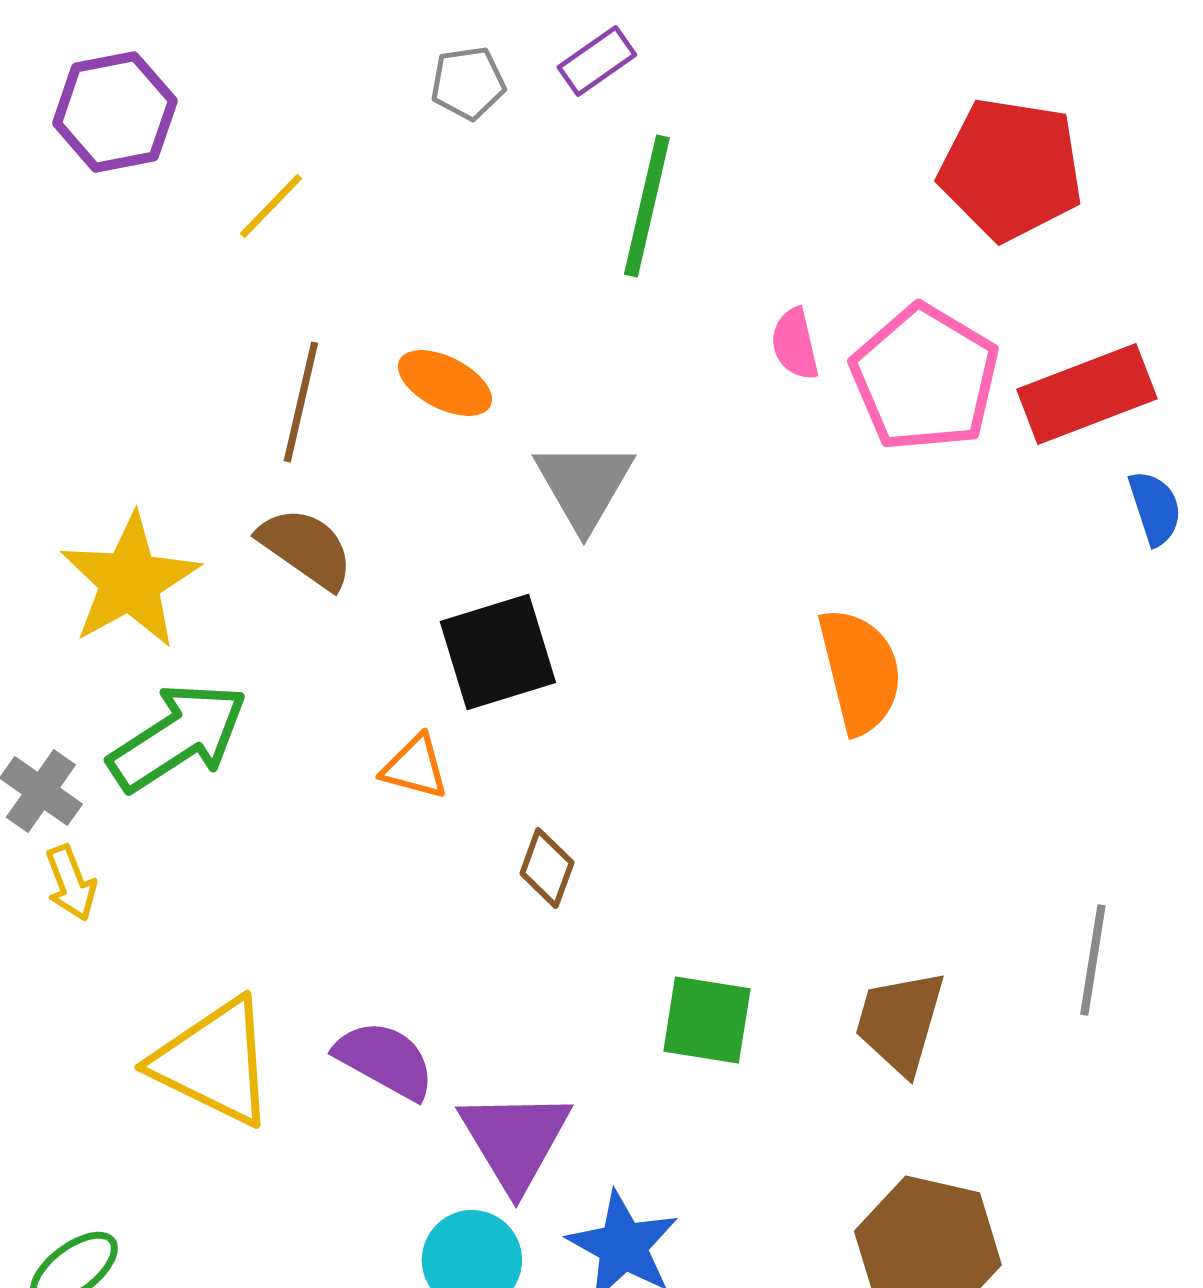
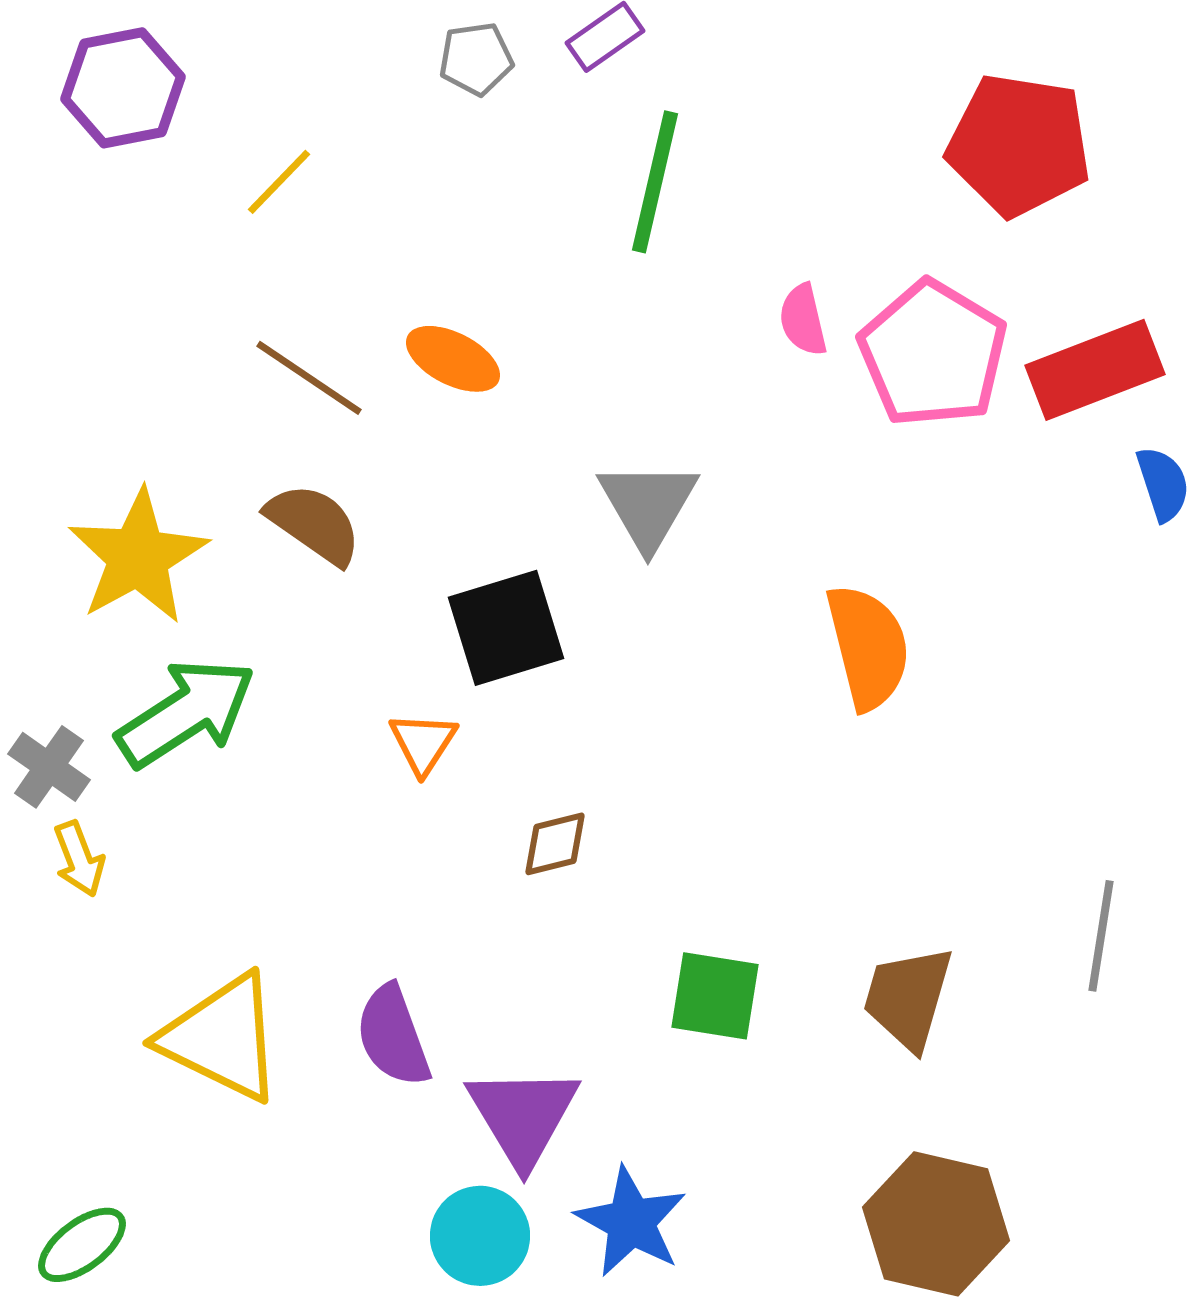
brown line: (301, 402) -> (309, 378), turned -69
gray triangle: (584, 485) -> (648, 505), moved
orange triangle: (415, 767) -> (423, 743), turned 48
brown diamond: (547, 868) -> (555, 844), turned 56
purple semicircle: (385, 1060) -> (393, 1036), turned -139

